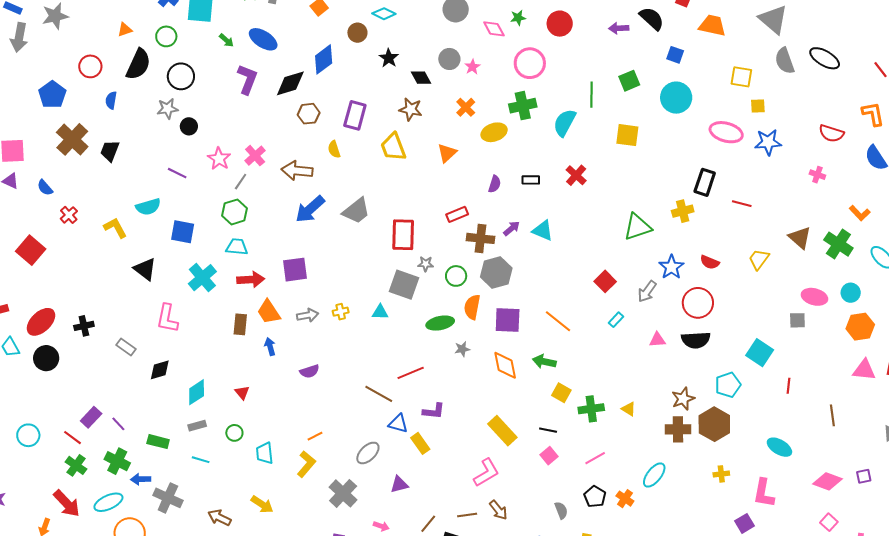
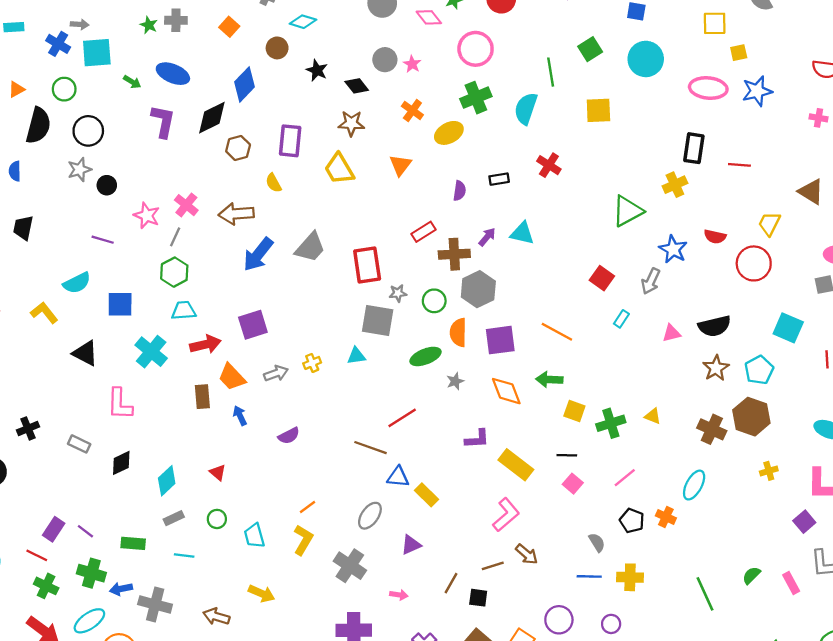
red circle: (698, 303) -> (754, 263), moved
brown star: (683, 399) -> (716, 368), moved
purple L-shape: (434, 411) -> (477, 439), moved
brown cross: (678, 429) -> (712, 429), turned 35

